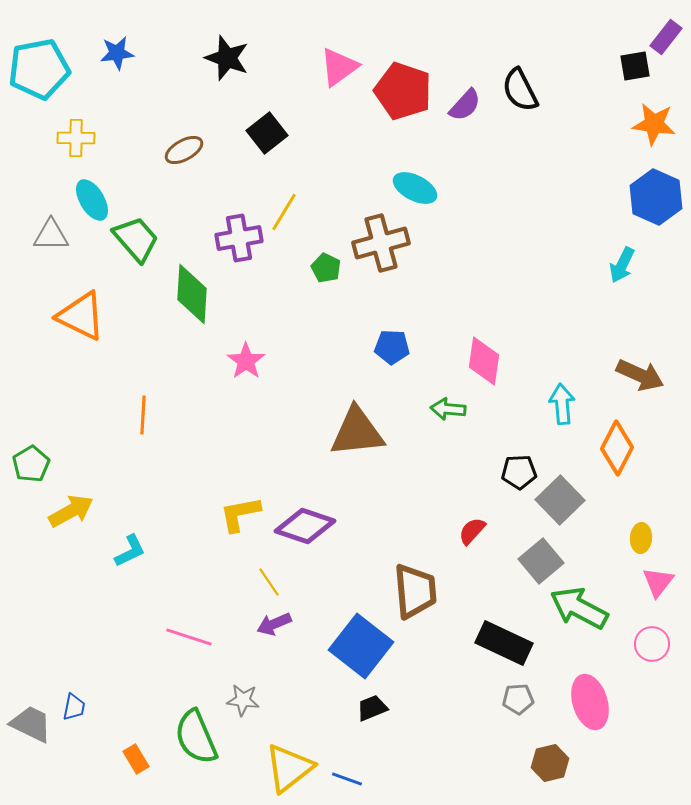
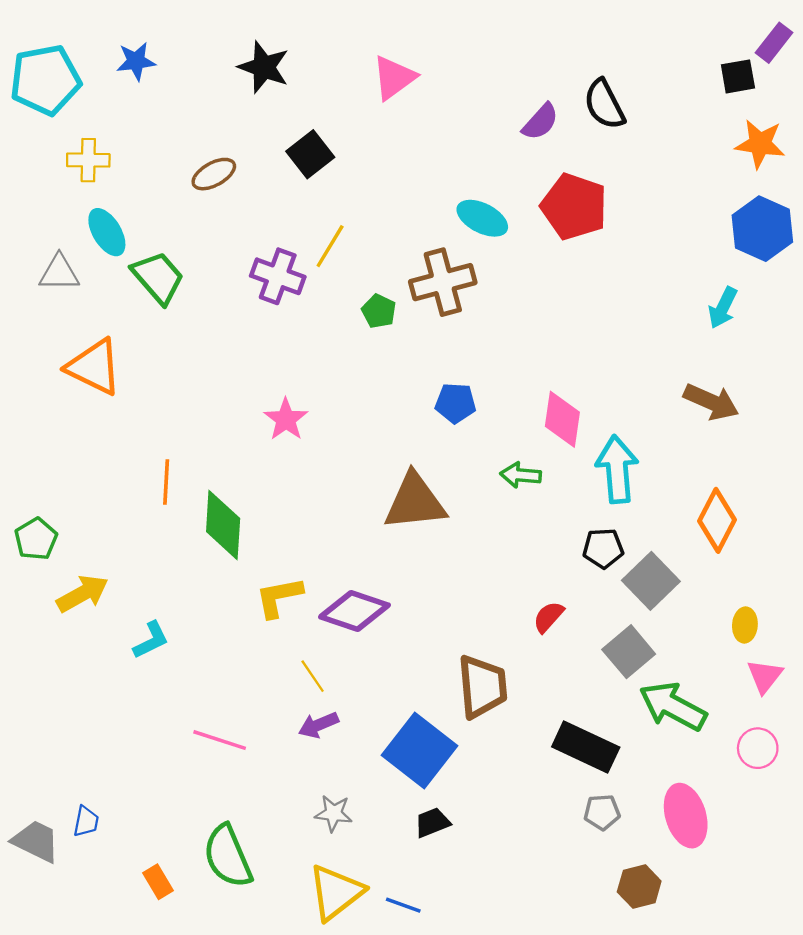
red pentagon: (403, 91) -> (574, 207), moved
purple cross: (239, 238) -> (278, 276), turned 30
green diamond: (192, 294) -> (223, 525), moved
brown arrow: (640, 375) -> (711, 402), moved
cyan arrow: (562, 404) -> (617, 469), moved, size x1.4
gray star: (243, 700) -> (334, 813), moved

